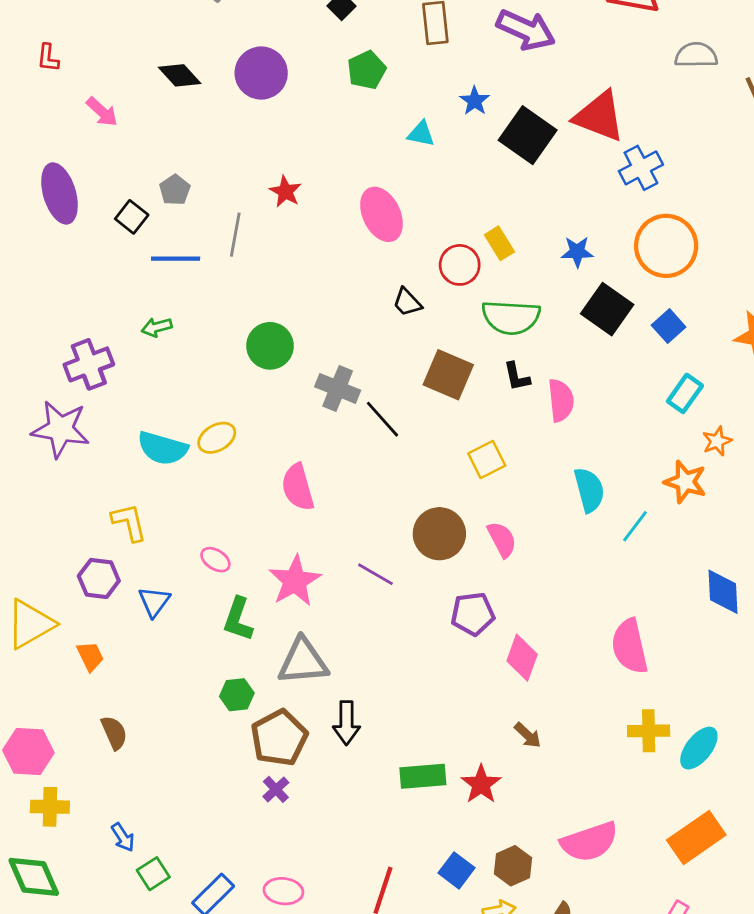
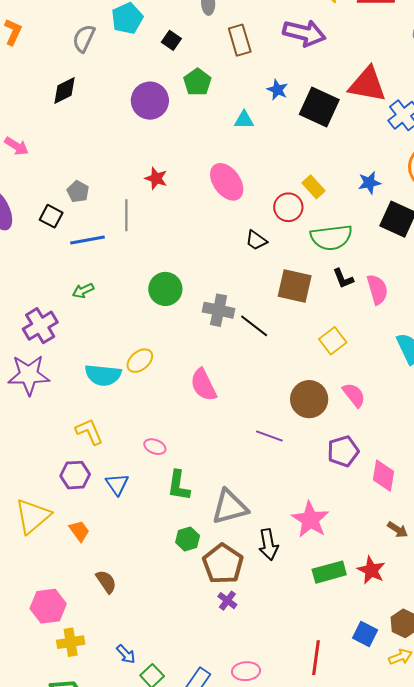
purple circle: (261, 73) -> (150, 101), moved
black diamond: (180, 75) -> (65, 90), moved, turned -64
pink star: (295, 581) -> (310, 520), moved

